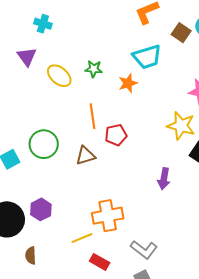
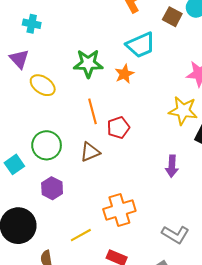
green star: (94, 69) -> (88, 63), size x1.6
yellow ellipse: (59, 76) -> (43, 85), moved
purple hexagon: (41, 209) -> (52, 188), moved
yellow line: (82, 238) -> (81, 235), moved
gray L-shape: (144, 250) -> (175, 234), moved

